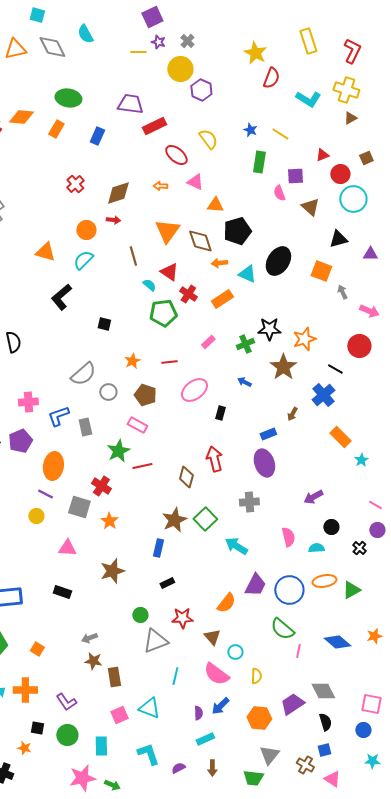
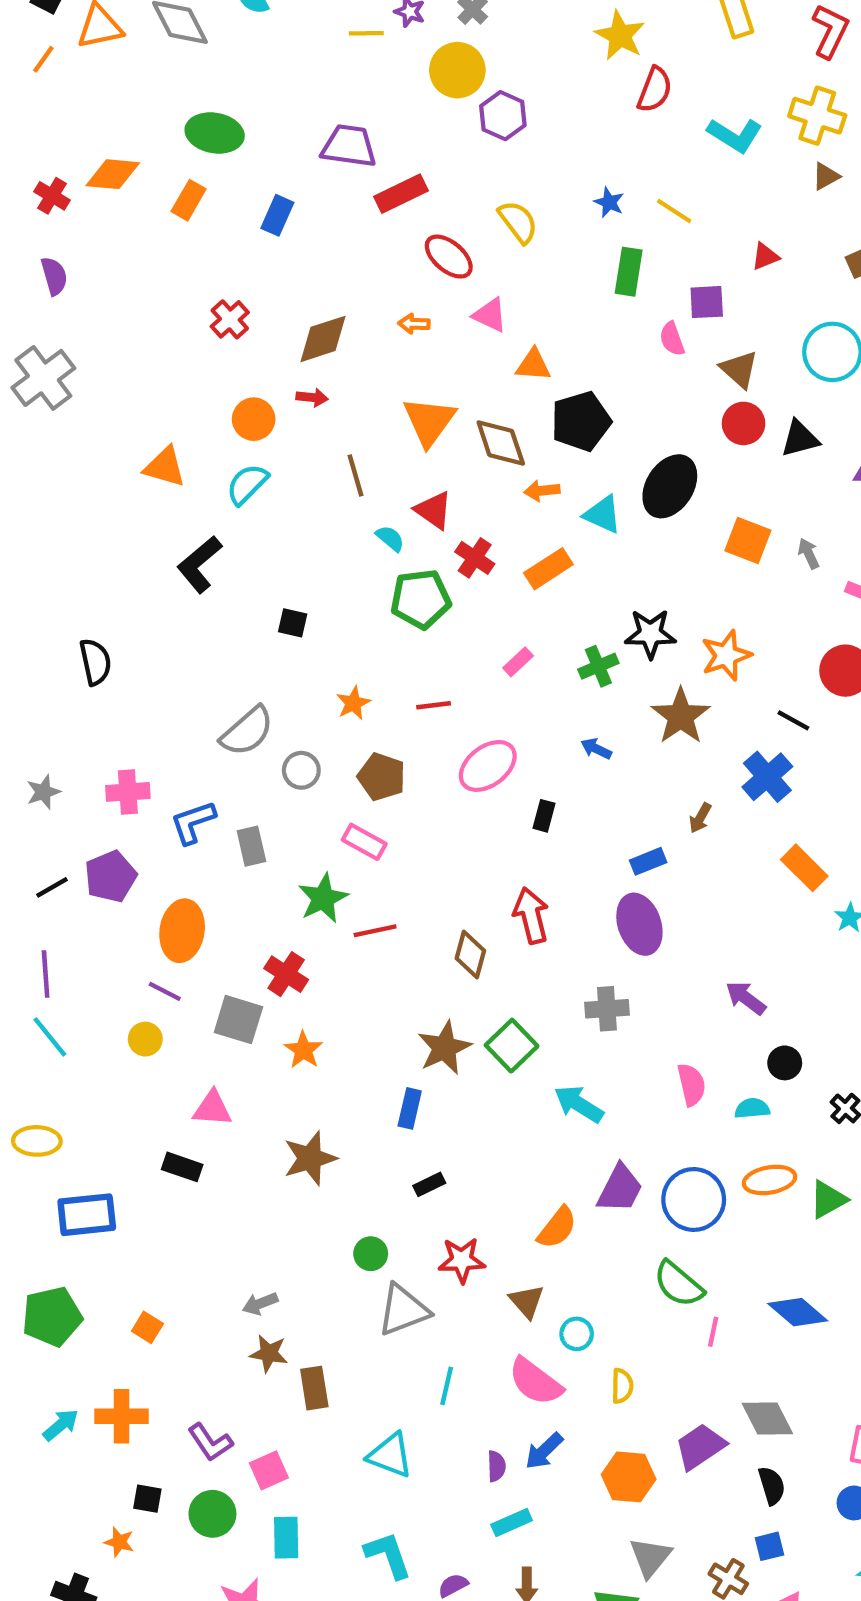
red circle: (340, 174) -> (744, 423), moved
orange square: (321, 271) -> (748, 541), moved
purple arrow: (313, 497) -> (746, 998), turned 66
black rectangle: (62, 592) -> (182, 1167), moved
pink square: (119, 715) -> (269, 1470), moved

